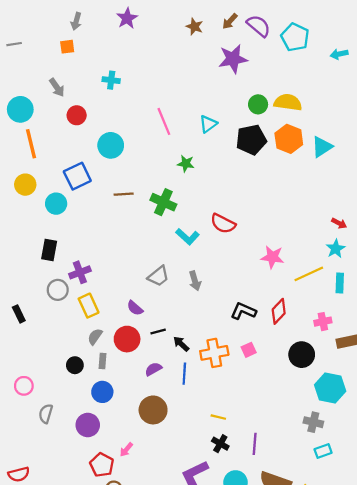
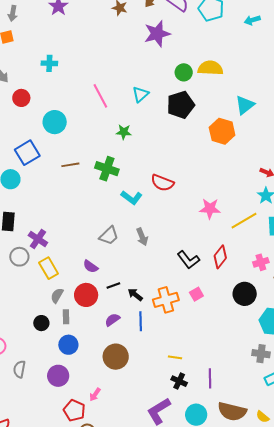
orange hexagon: (289, 139) -> (222, 131), moved
purple cross: (80, 272) -> (38, 239), turned -30
black L-shape: (243, 311) -> (188, 260), turned -145

